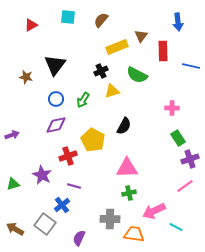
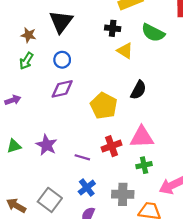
black cross: (101, 71) -> (113, 28), turned 32
yellow triangle: (112, 91) -> (125, 51), turned 49
green arrow: (83, 100) -> (26, 61), moved
red cross: (68, 156) -> (111, 146), moved
green triangle: (13, 184) -> (14, 146), moved
blue cross: (62, 205) -> (87, 188), moved

